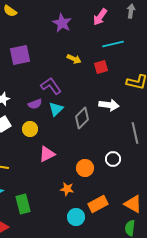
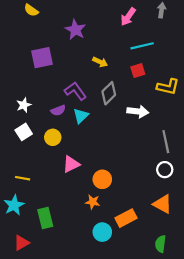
purple star: (62, 23) -> (75, 30), moved
red square: (101, 67) -> (138, 71), moved
gray diamond: (82, 118) -> (109, 93), moved
white circle: (113, 159) -> (165, 170), moved
orange circle: (85, 168) -> (102, 179), moved
orange triangle: (133, 204) -> (163, 204), moved

